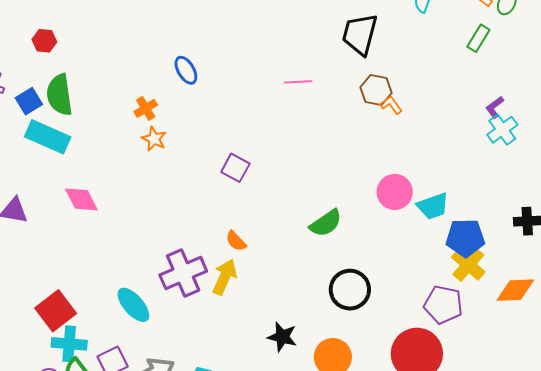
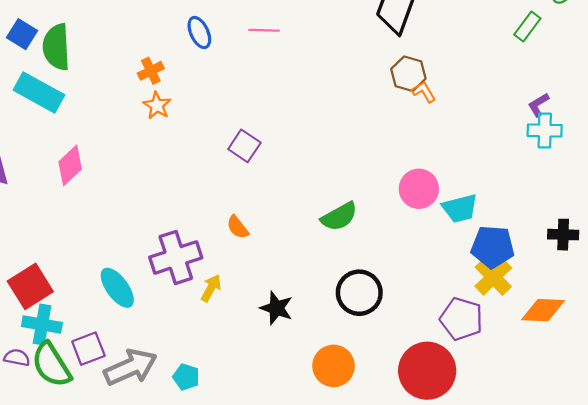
pink line: (298, 82) -> (264, 30), moved
blue square: (29, 101) -> (22, 34), moved, turned -32
cyan cross: (502, 130) -> (545, 131), turned 32
pink diamond: (81, 199) -> (70, 165), turned 69
yellow arrow: (225, 277) -> (211, 288), moved, size x0.7
black star: (282, 337) -> (276, 308), moved

